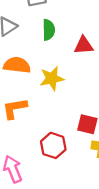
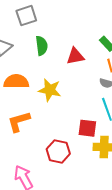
yellow star: (52, 78) -> (50, 90), turned 30

